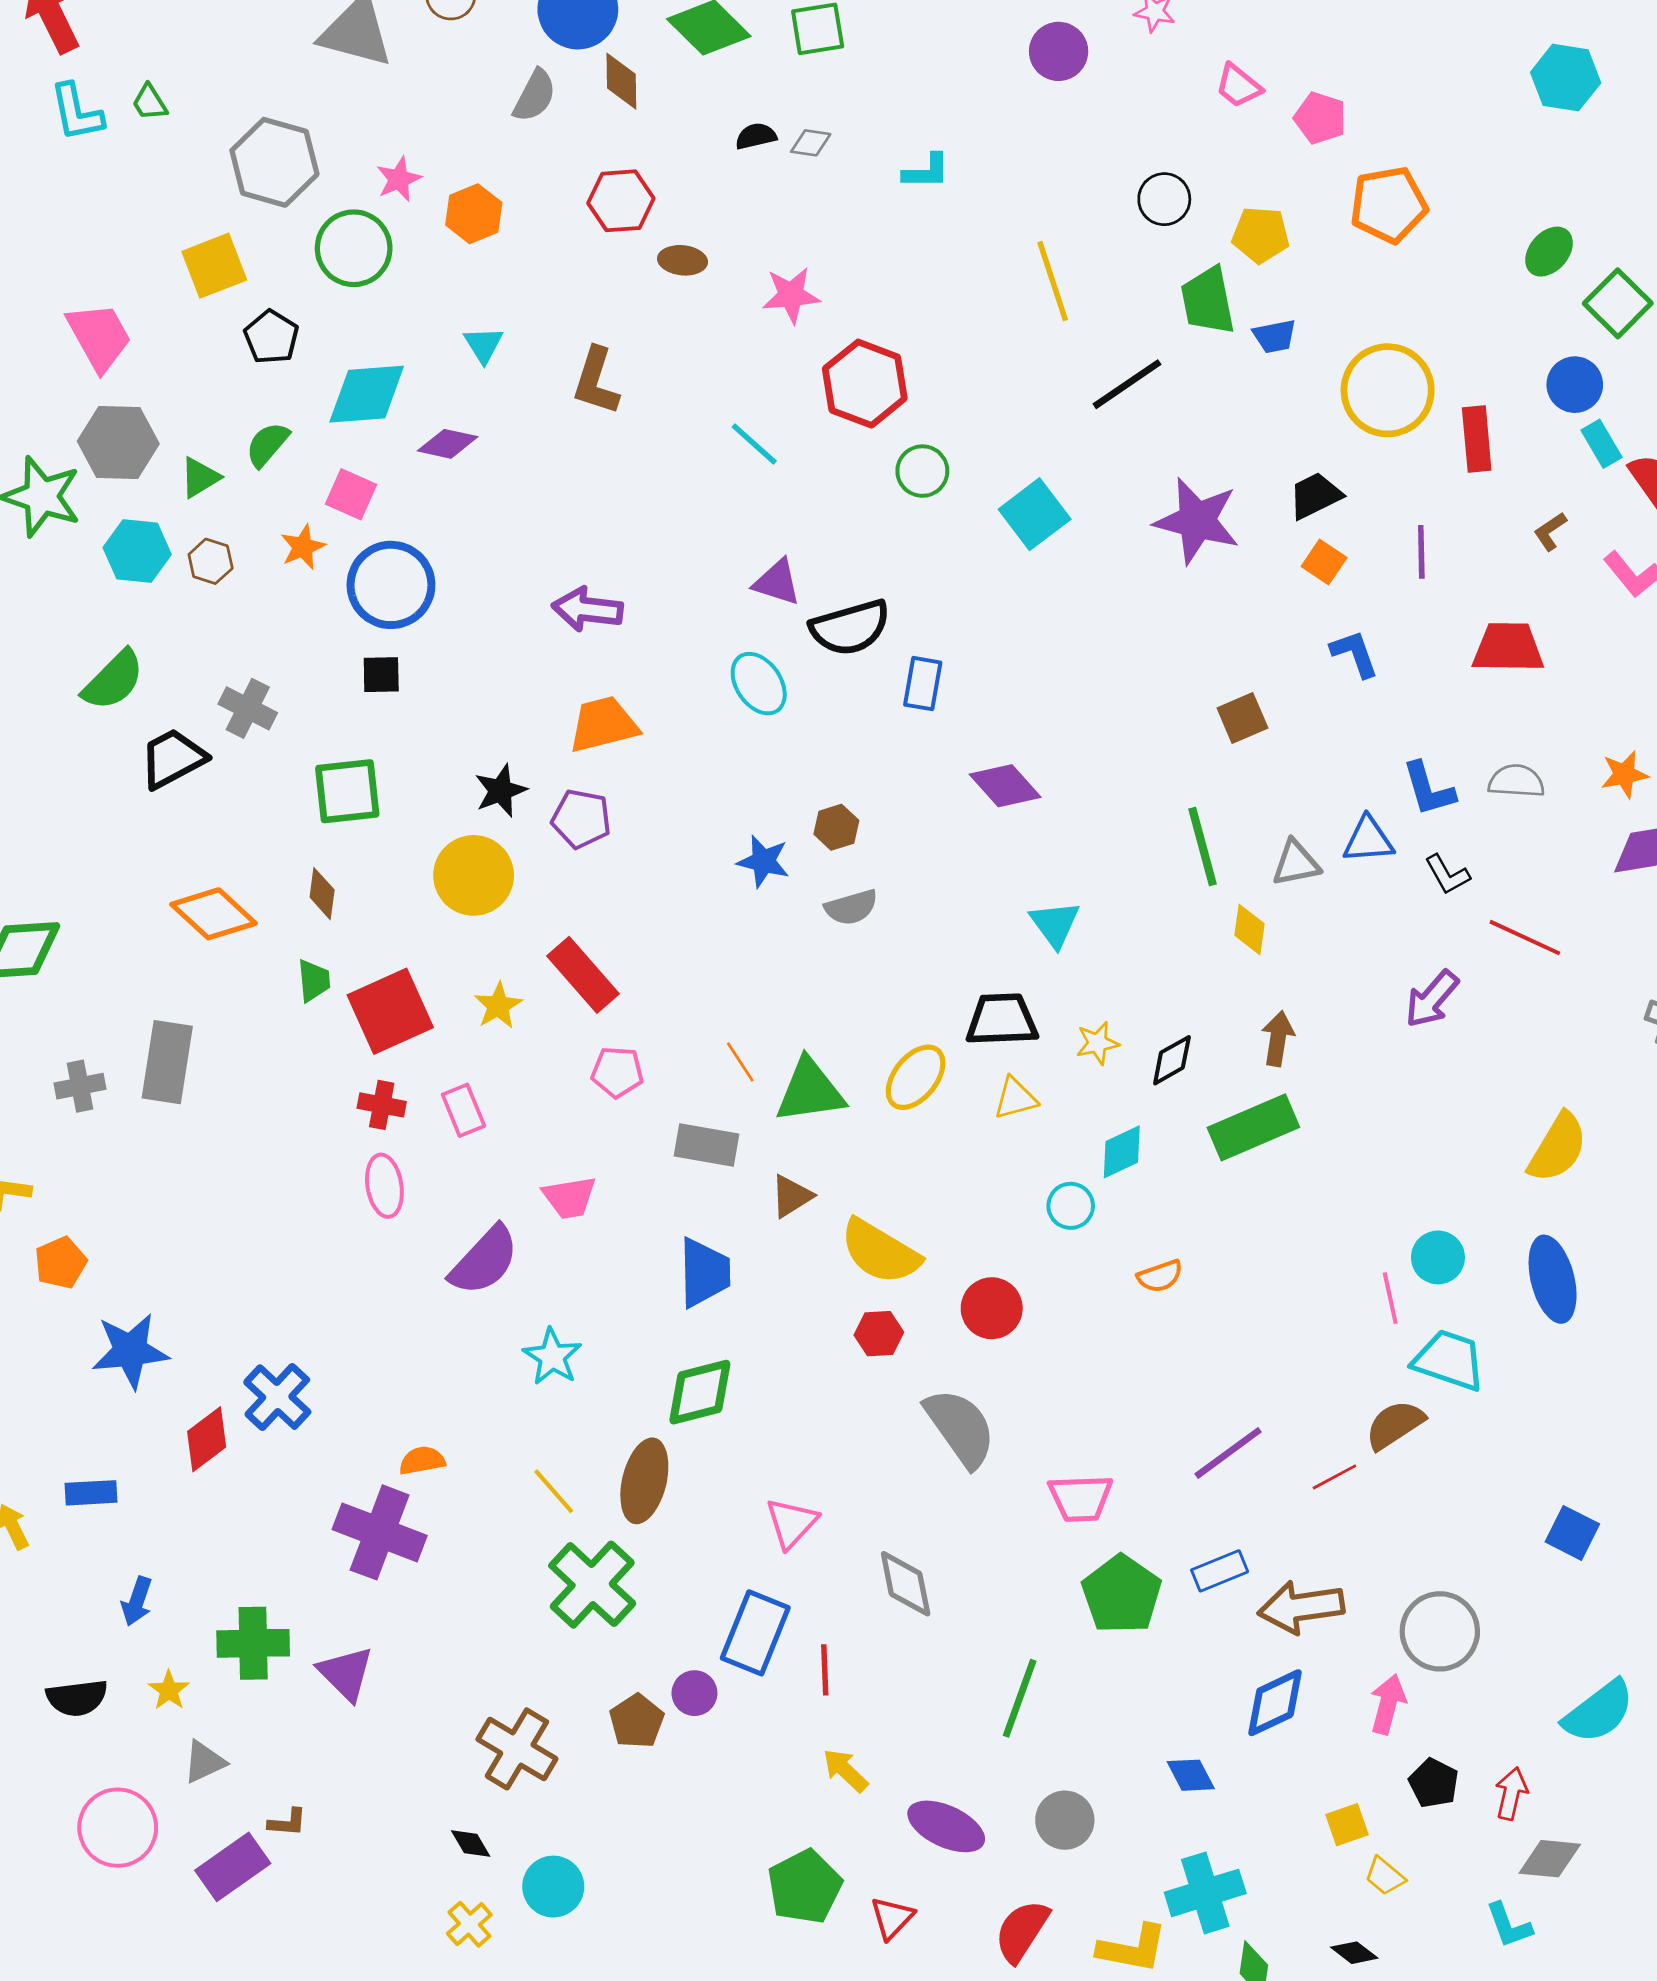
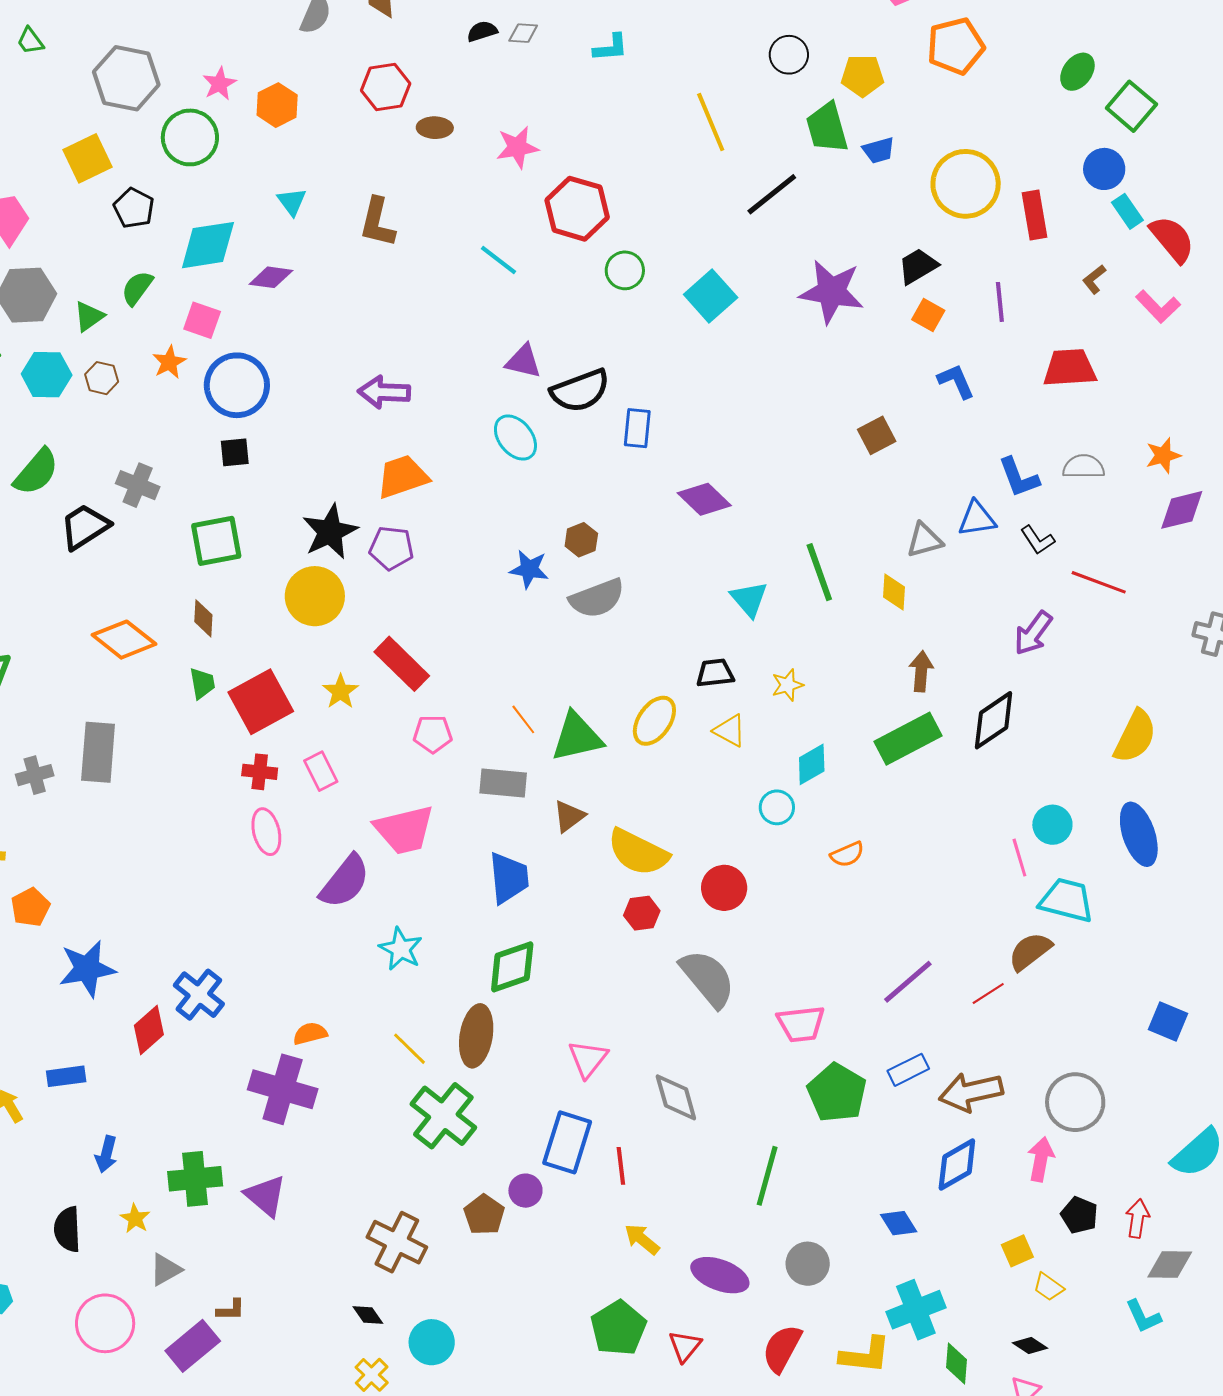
black star: (501, 791) -> (330, 532), size x1.4
green line: (1203, 847) -> (819, 572), moved
gray semicircle: (851, 907) -> (597, 598), size x1.4
black trapezoid: (1002, 1020) -> (715, 673), size x0.7
black diamond: (1172, 1060) -> (994, 720), moved, size x1.5
yellow triangle: (1015, 1098) -> (730, 731), turned 48
pink trapezoid: (569, 1197) -> (404, 830), size x1.5
black semicircle: (77, 1698) -> (67, 1229), turned 99

